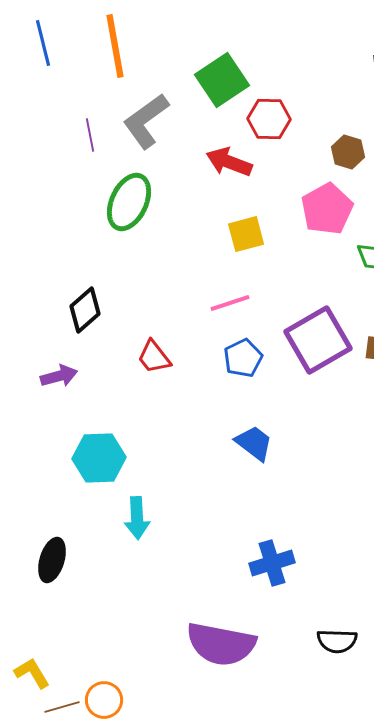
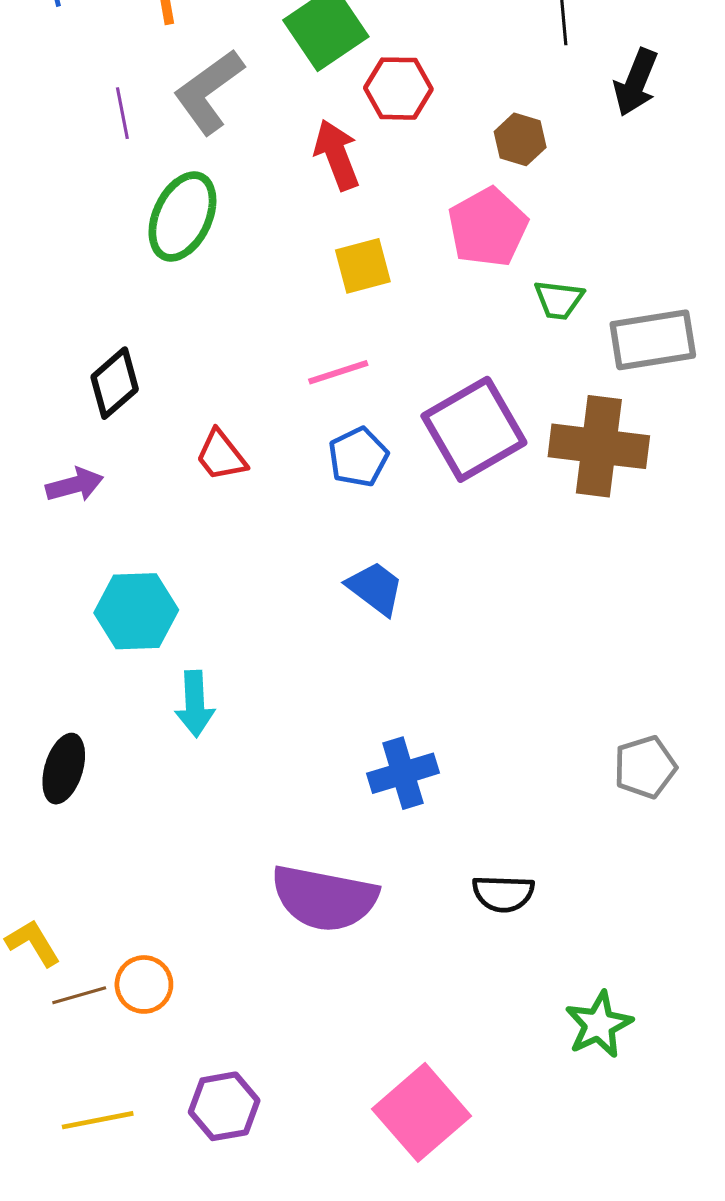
red arrow: (229, 162) -> (337, 155), turned 48

